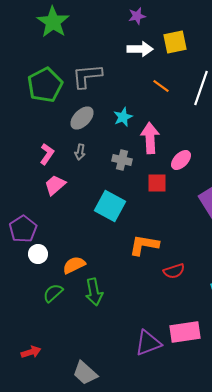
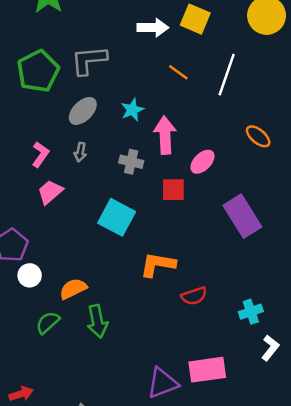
yellow square: (175, 42) -> (195, 19), turned 35

